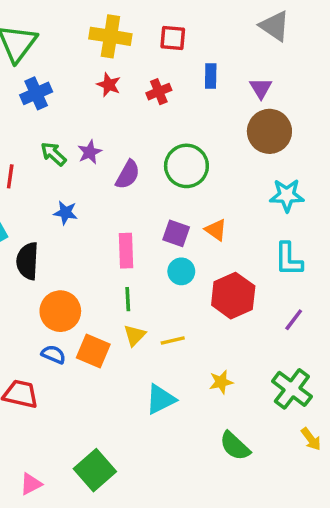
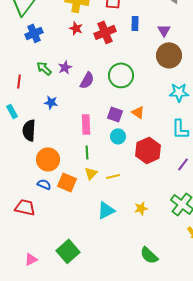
red cross: (159, 92) -> (105, 32), size x1.5
yellow star: (221, 382) -> (141, 208), moved
green semicircle: (235, 446) -> (149, 255), moved

